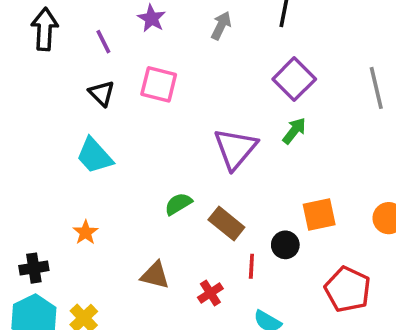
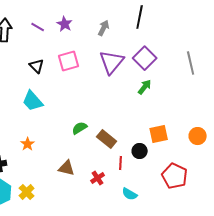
purple line: (103, 42) -> (38, 27), moved, turned -32
pink square: (159, 84) -> (69, 61), turned -30
purple triangle: (235, 149) -> (112, 62), moved

